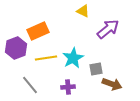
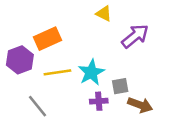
purple cross: (68, 87) -> (99, 101), moved

